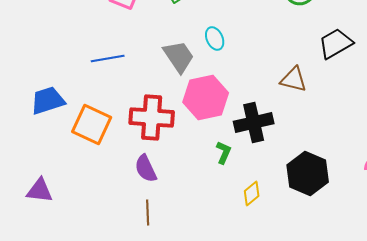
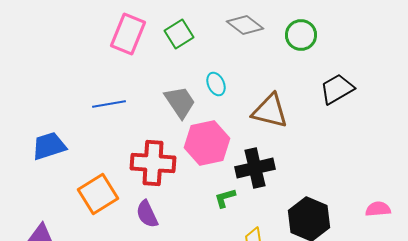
brown triangle: (294, 80) -> (270, 111), moved, size x1.4
orange square: (92, 124) -> (98, 194), moved, turned 33
green L-shape: (224, 152) -> (225, 198), turned -130

